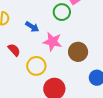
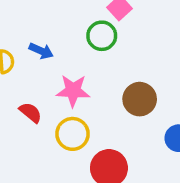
blue arrow: (32, 27) -> (41, 51), moved
pink star: (52, 42) -> (73, 91), moved

